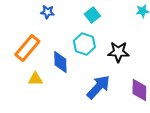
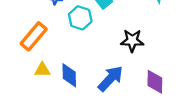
cyan hexagon: (84, 44) -> (80, 18), moved
blue diamond: (60, 62) -> (69, 75), moved

